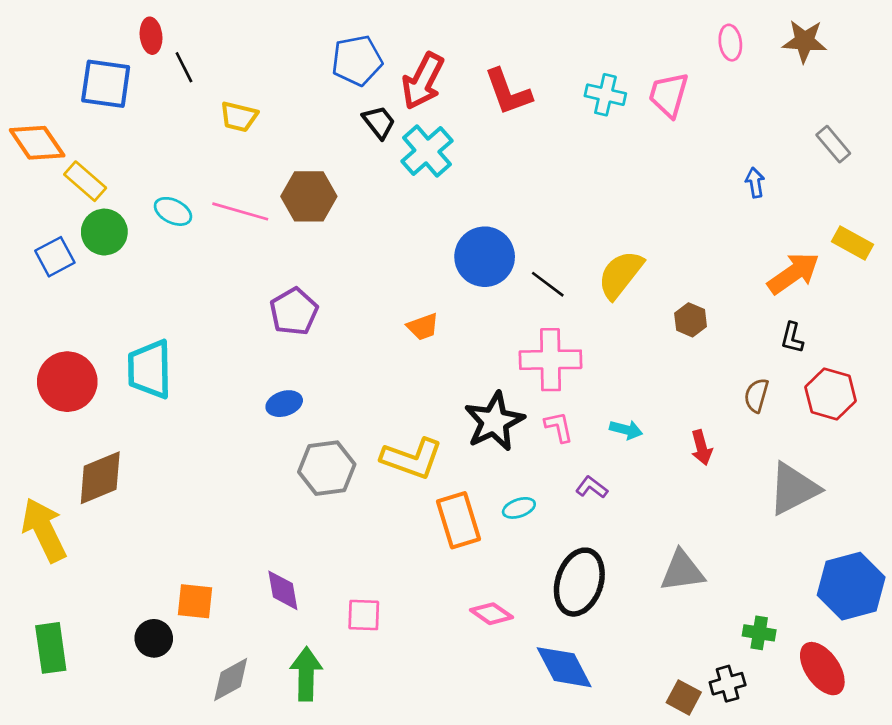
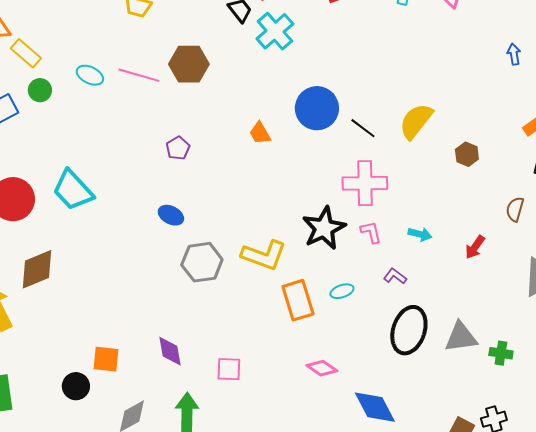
green circle: (104, 232) -> (40, 90), size x0.7
purple pentagon: (294, 312) -> (178, 148), size x0.7
orange trapezoid: (423, 327) -> (260, 133), moved, turned 80
cyan trapezoid: (150, 369) -> (73, 190), turned -42
blue ellipse: (284, 404) -> (171, 215), turned 45
red arrow: (702, 448) -> (475, 247), turned 50
black ellipse: (579, 582) -> (409, 330), moved
green cross: (759, 633) -> (501, 353), moved

